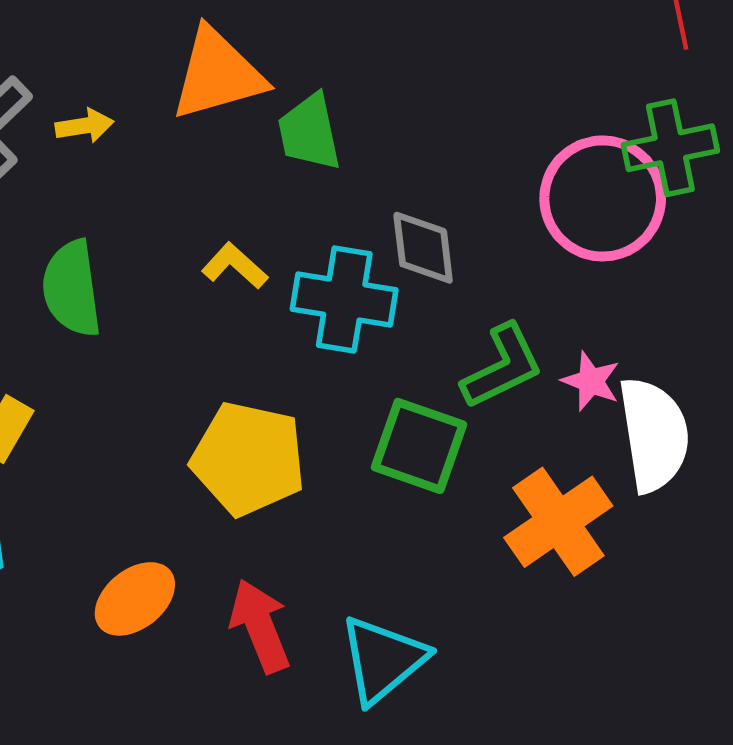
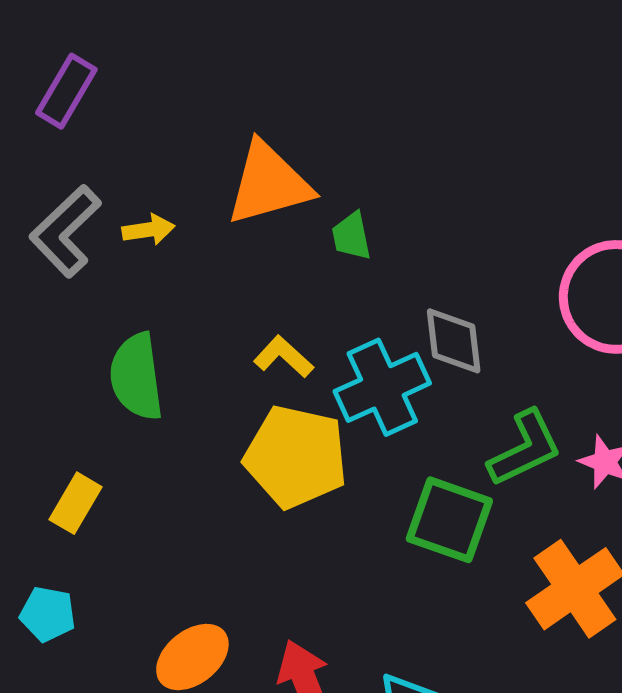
green trapezoid: (309, 132) -> (351, 236), size x0.7
cyan cross: (344, 299) -> (382, 387), turned -34
yellow pentagon: (248, 459) -> (296, 457), moved

